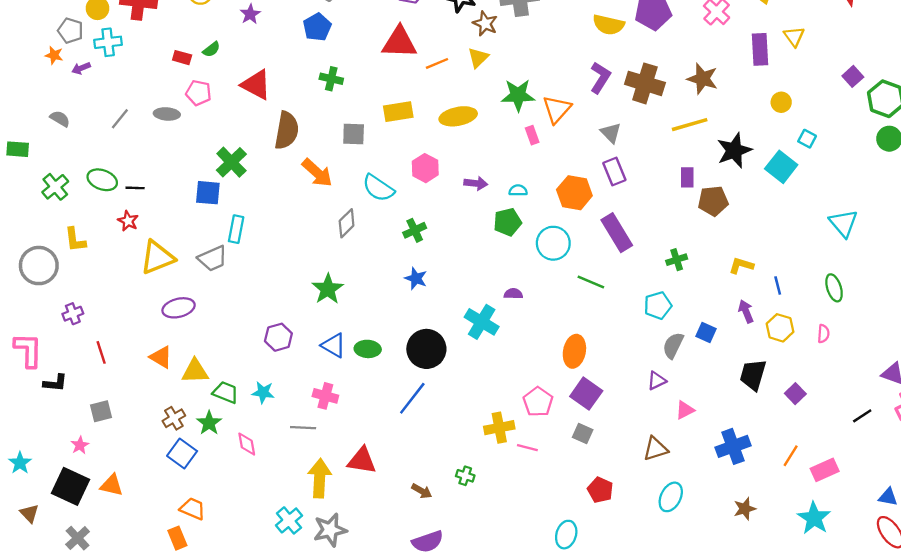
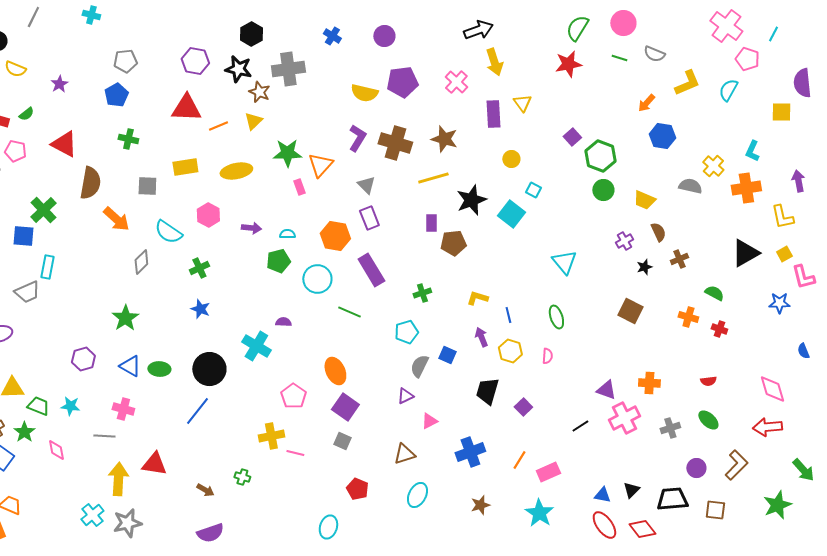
orange ellipse: (574, 351) -> (335, 371), turned -36
pink pentagon: (538, 402) -> (293, 396), moved

